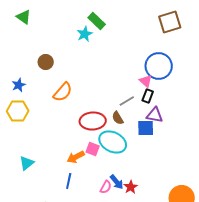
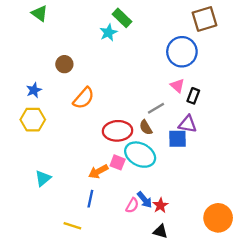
blue circle: (159, 66) -> (182, 52), moved
black rectangle: (148, 96) -> (193, 96), moved

